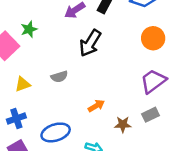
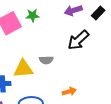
yellow triangle: (23, 84) -> (23, 69), moved, size x1.5

